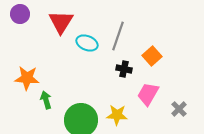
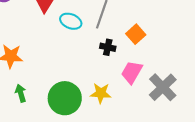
green arrow: (46, 100) -> (21, 93), moved
gray cross: (179, 109) -> (163, 87), size x1.8

